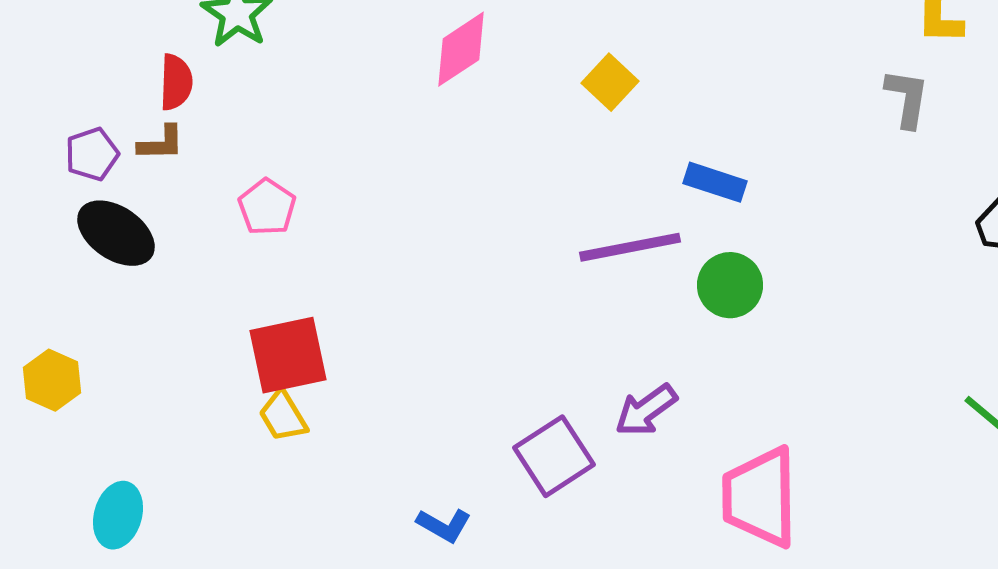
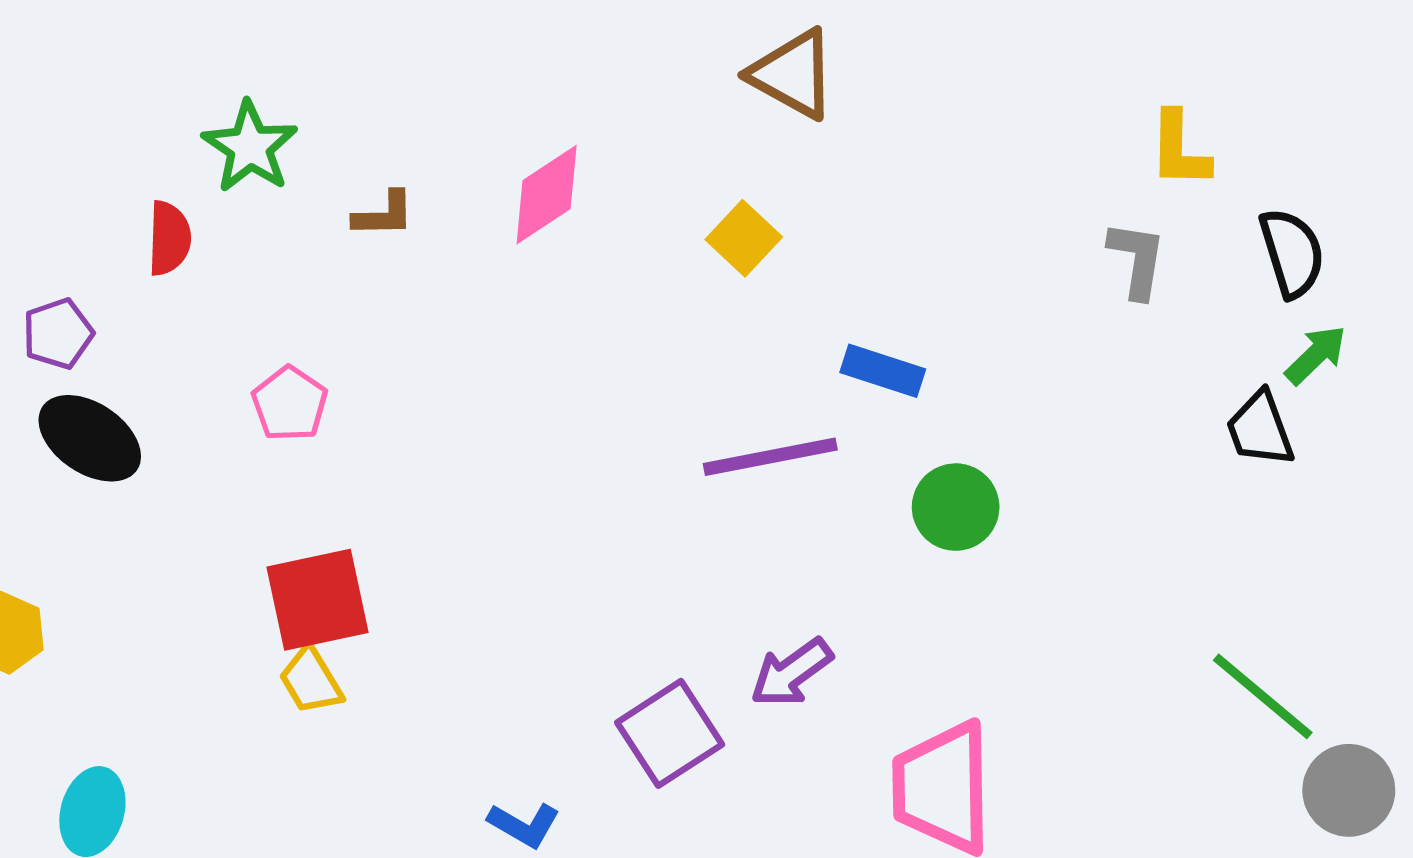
brown L-shape: (161, 143) -> (384, 214), moved
green circle: (730, 285) -> (956, 507), moved

